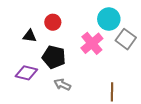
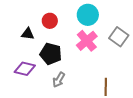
cyan circle: (109, 19) -> (88, 15), moved
gray arrow: (62, 85) -> (59, 80), turned -84

